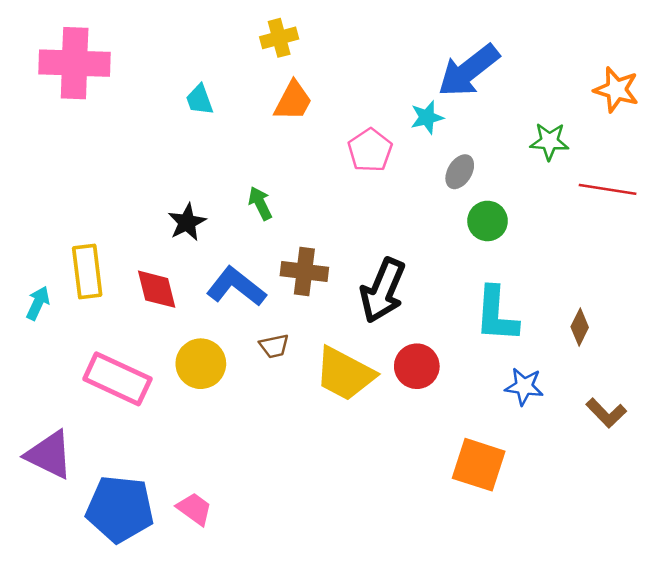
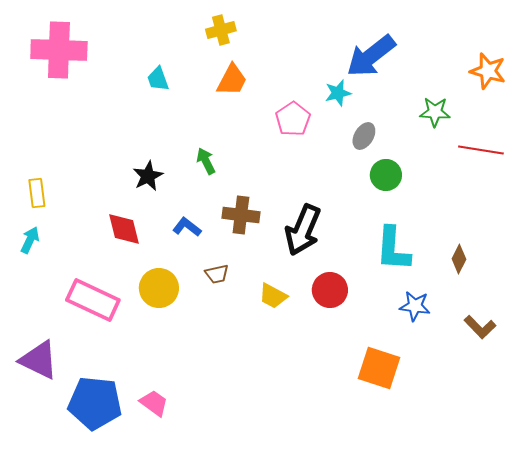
yellow rectangle: (87, 272) -> (37, 193), moved, size x0.7
blue L-shape: (236, 287) -> (187, 227), size x0.6
yellow trapezoid: (345, 374) -> (273, 296), size x0.6

